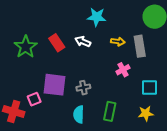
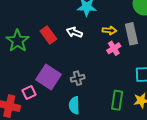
pink cross: (123, 70) -> (114, 48), moved
purple square: (55, 85) -> (49, 77), turned 30
green rectangle: (110, 111) -> (117, 100), moved

